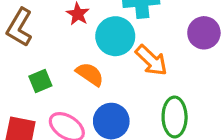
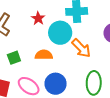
orange semicircle: (90, 74) -> (44, 55), turned -36

